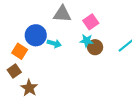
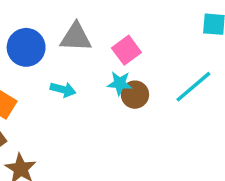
blue circle: (36, 35) -> (26, 47), moved

